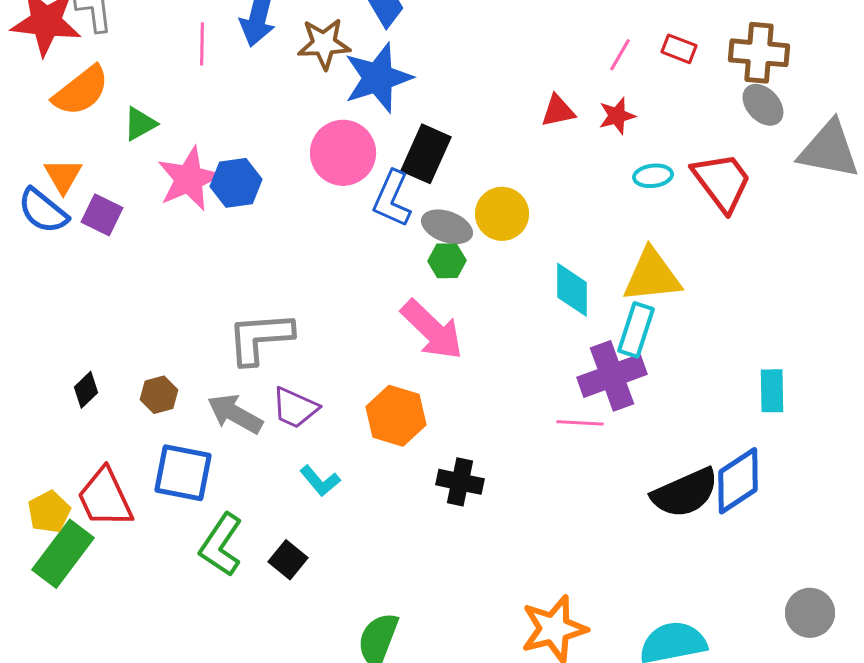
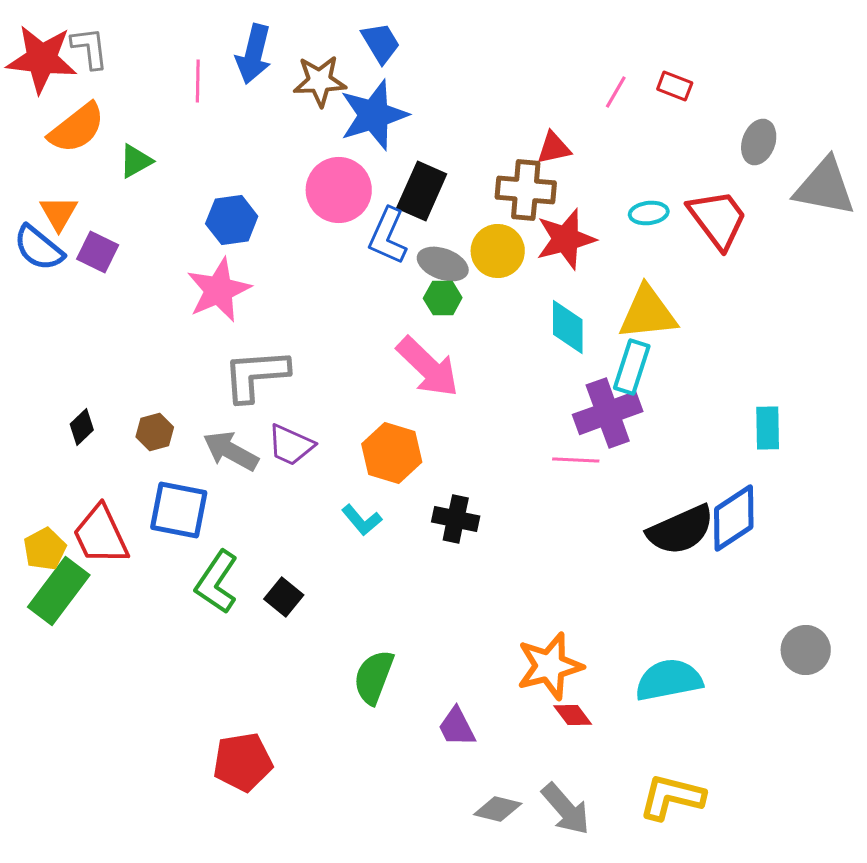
brown cross: (759, 53) -> (526, 190), moved
gray ellipse: (763, 105) -> (759, 142), turned 63
red star: (617, 116) -> (566, 239), moved, size x1.6
pink star: (189, 179) -> (219, 290), moved
cyan L-shape: (320, 481) -> (362, 520), moved

